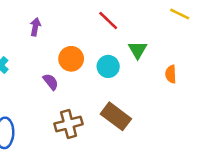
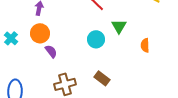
orange circle: (71, 59) -> (40, 33), moved
brown rectangle: (116, 116) -> (102, 78), size x0.7

